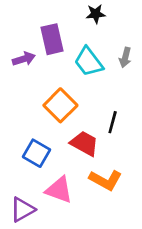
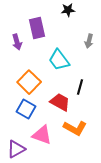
purple arrow: (24, 59) -> (17, 42), turned 91
cyan trapezoid: (89, 62) -> (59, 60), moved
orange square: (60, 105) -> (29, 82), moved

